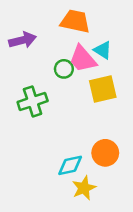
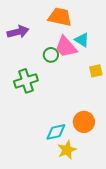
yellow square: (103, 89) -> (96, 71), moved, size x0.6

